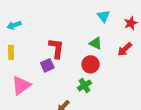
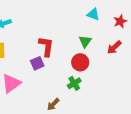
cyan triangle: (104, 16) -> (93, 14), turned -32
green triangle: (96, 43) -> (85, 41), turned 40

